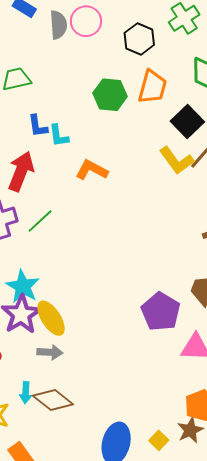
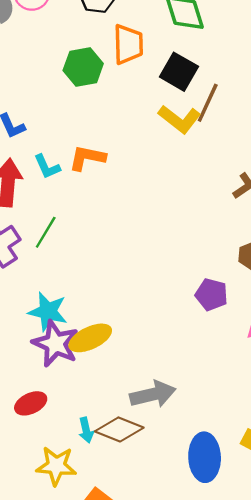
cyan L-shape: (59, 136) -> (47, 167), moved
purple pentagon: (161, 312) -> (211, 295), size x0.7
yellow ellipse: (51, 318) -> (90, 338), turned -66
gray arrow: (50, 352) -> (153, 394), moved, size x1.5

